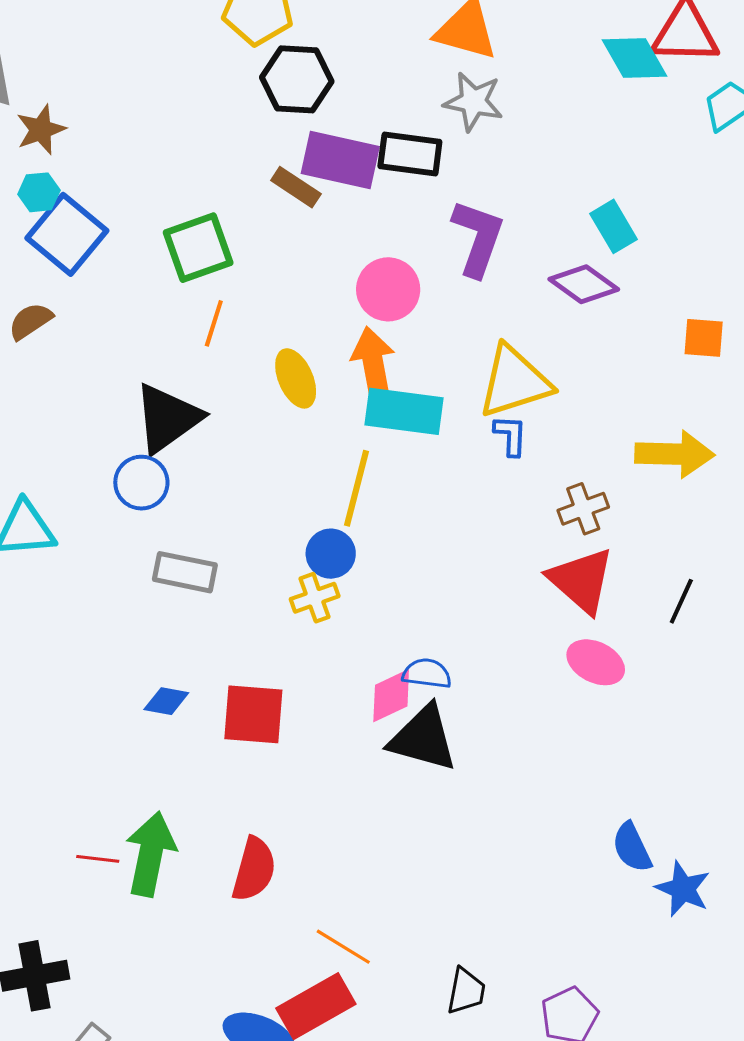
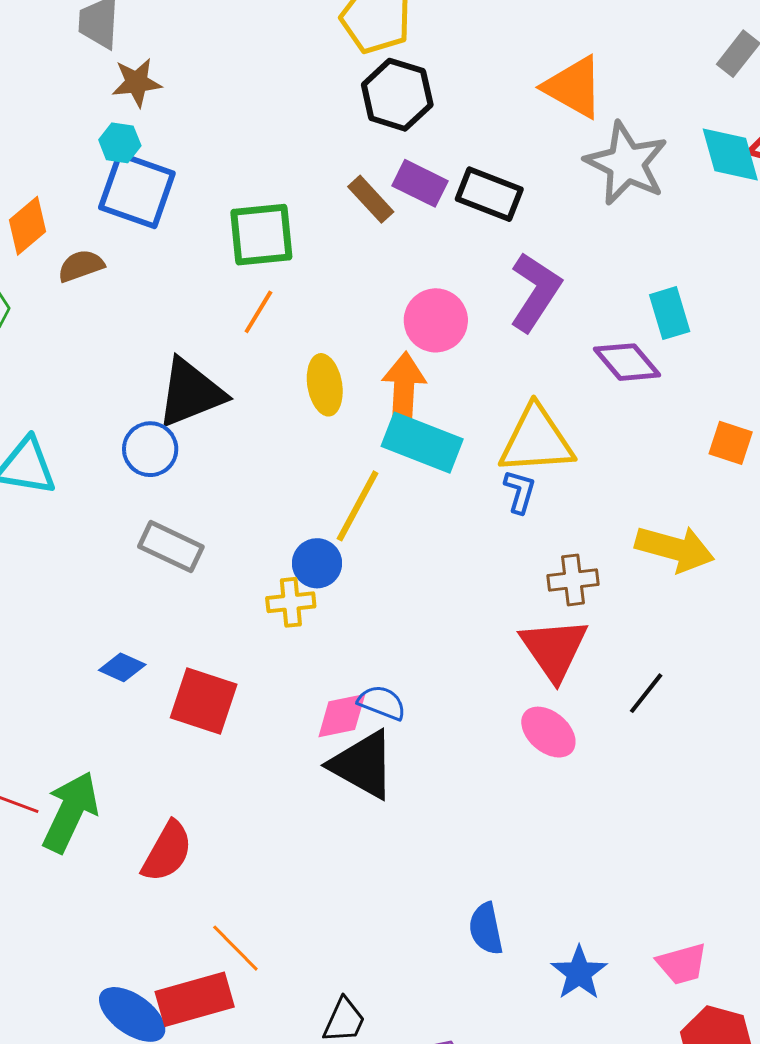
gray star: (473, 102) -> (626, 163), moved, size x1.4
purple rectangle: (340, 160) -> (420, 183), size x0.7
blue square: (67, 234) -> (137, 190), turned -34
blue semicircle: (632, 847) -> (486, 929), moved

